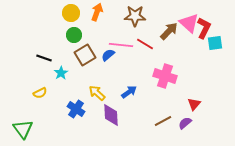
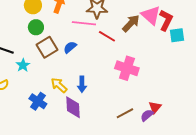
pink line: (121, 45) -> (84, 23), moved
blue arrow: (129, 92) -> (82, 84), moved, turned 126
red triangle: (194, 104) -> (155, 107), moved

